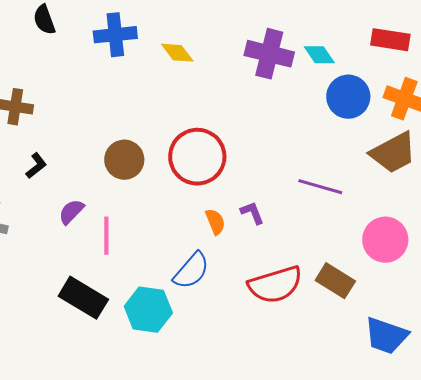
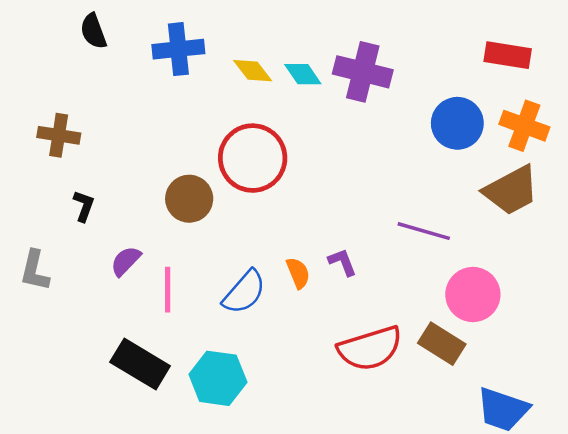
cyan diamond: (319, 55) -> (303, 74), moved
red circle: (197, 157) -> (253, 158), moved
black L-shape: (36, 166) -> (84, 206), turned -32
pink circle: (385, 240) -> (473, 295), moved
blue semicircle: (191, 271) -> (244, 292), moved

